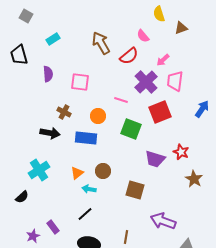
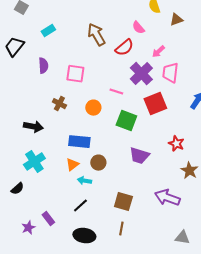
black trapezoid: (19, 55) -> (14, 47), turned 55
black arrow: (50, 133) -> (33, 127), moved
blue rectangle: (86, 138) -> (79, 142), moved
purple trapezoid: (155, 159) -> (139, 156), moved
brown square: (135, 190) -> (123, 202), moved
purple arrow: (163, 221) -> (167, 198), moved

